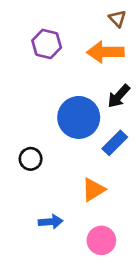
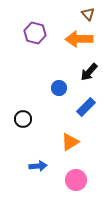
blue circle: (79, 117) -> (59, 88), size x0.5

